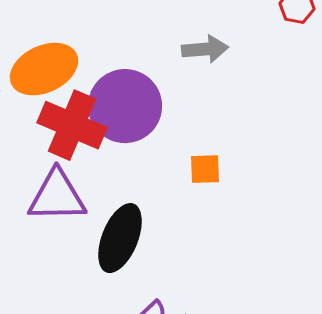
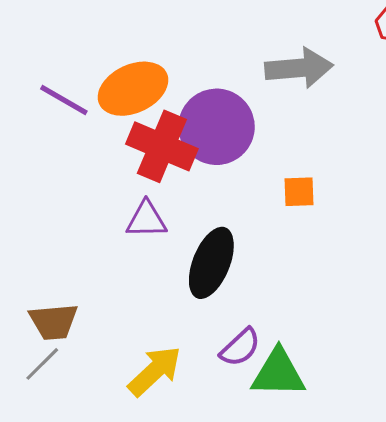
gray arrow: (205, 49) -> (299, 68), size x1.4
purple triangle: (57, 196) -> (146, 220), size x0.7

